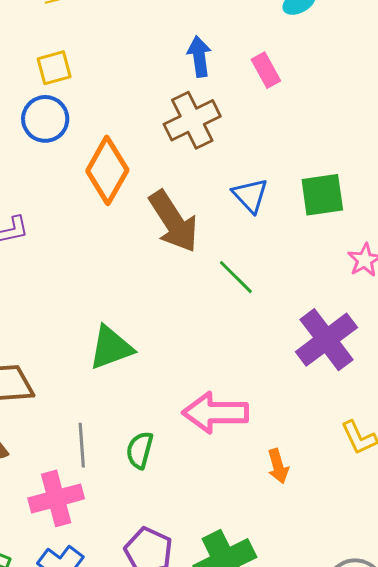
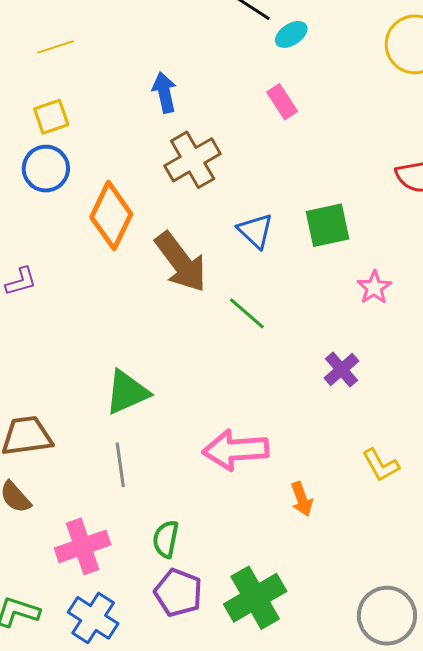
blue arrow: (199, 57) -> (164, 92), moved
pink rectangle: (266, 70) -> (282, 102), moved
purple cross: (326, 340) -> (341, 370), size x0.6
gray line: (82, 445) -> (120, 465), moved
green semicircle: (140, 450) -> (166, 539), moved

